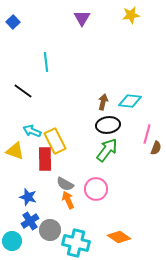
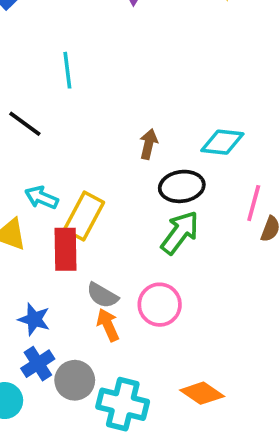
brown arrow: (103, 102) -> (149, 144), moved
yellow rectangle: (55, 141) -> (84, 216), turned 55

